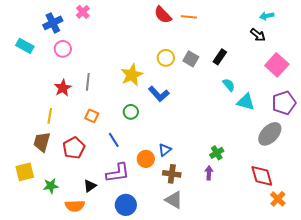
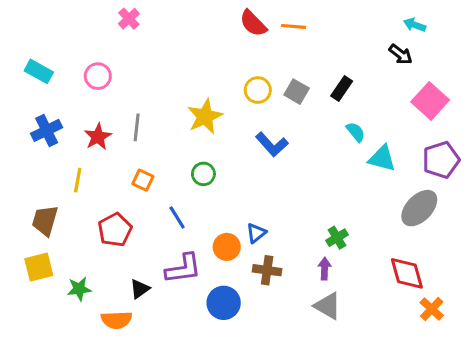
cyan arrow: (267, 16) -> (415, 25), turned 32
blue cross: (53, 23) -> (47, 130), moved
blue L-shape: (159, 94) -> (272, 144), moved
brown trapezoid: (42, 142) -> (45, 221), moved
gray triangle: (174, 200) -> (328, 306), moved
blue circle: (126, 205) -> (224, 303), moved

